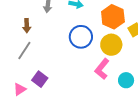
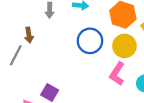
gray line: (24, 51) -> (16, 55), moved

